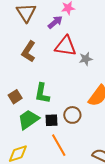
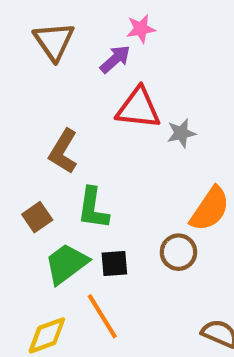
brown L-shape: (29, 52) -> (63, 151), moved
brown circle: (72, 115) -> (178, 252), moved
orange line: (59, 145) -> (102, 316), moved

